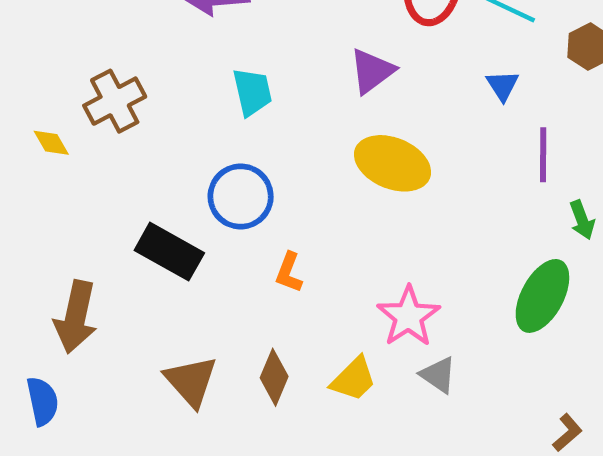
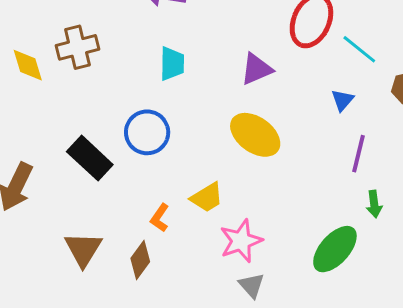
yellow diamond: (51, 143) -> (28, 65), size x1.4
orange L-shape: (289, 272) -> (160, 218), moved
yellow trapezoid: (354, 379) -> (207, 197), moved

